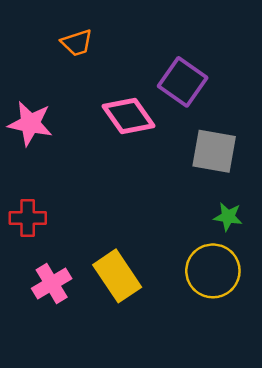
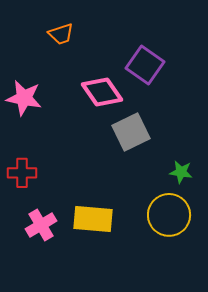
gray square: (214, 151) -> (131, 132), moved, turned -36
yellow rectangle: (117, 276) -> (93, 219), turned -51

